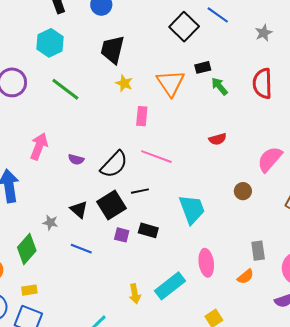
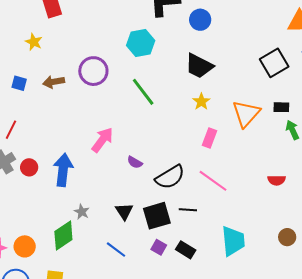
black trapezoid: (112, 50) -> (199, 66), turned -92
gray star: (50, 223) -> (82, 212), moved

